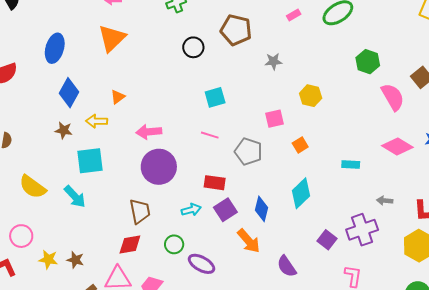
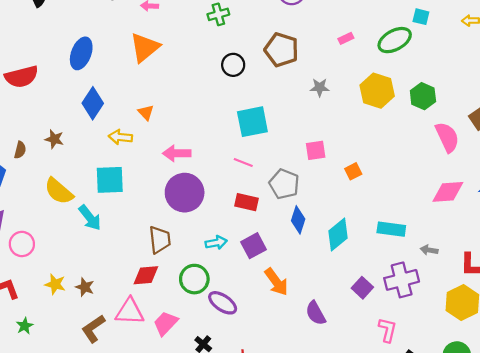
yellow hexagon: (311, 96) -> (377, 91), moved, size x1.4
orange triangle: (118, 97) -> (146, 112), turned -42
cyan square: (215, 97) -> (252, 122), size x1.4
brown star: (64, 130) -> (54, 139), moved
orange square: (300, 145) -> (353, 171), moved
pink diamond: (397, 146) -> (448, 192), turned -40
cyan rectangle: (351, 164) -> (391, 229), moved, size x1.4
red rectangle: (215, 183) -> (246, 202), moved
yellow semicircle: (33, 187) -> (59, 191), moved
blue diamond: (262, 209) -> (298, 220), moved
pink circle: (21, 236) -> (22, 244), moved
green circle: (174, 244) -> (194, 279), size x1.4

